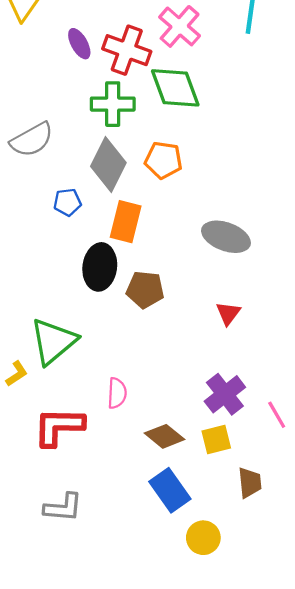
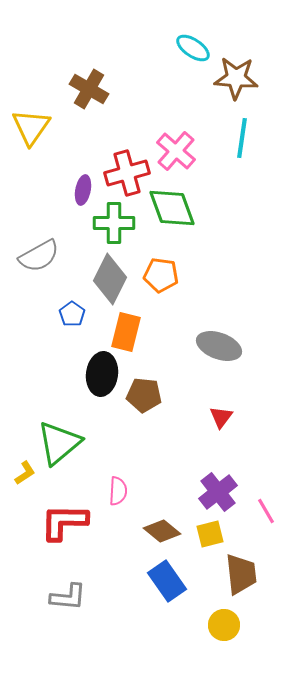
purple ellipse: (79, 44) -> (83, 190), moved, turned 40
red cross: (127, 50) -> (127, 173), turned -36
blue pentagon: (67, 202) -> (72, 314), turned -30
brown trapezoid: (250, 483) -> (241, 574), size x1.4
yellow circle: (203, 538) -> (224, 625), moved

